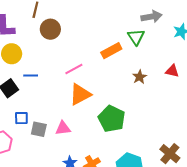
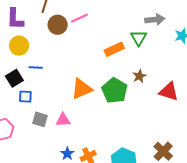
pink line: (74, 69) -> (79, 18), moved
red triangle: (172, 71) -> (169, 92), moved, size x1.5
blue square: (21, 118) -> (25, 97), moved
green pentagon: (112, 119) -> (115, 91), moved

